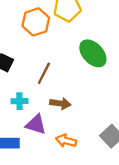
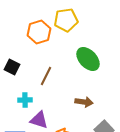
brown arrow: (60, 103) -> (84, 102), moved

